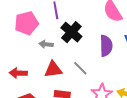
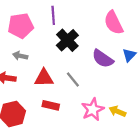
gray arrow: (46, 44) -> (20, 56), moved
purple semicircle: (106, 46) -> (103, 59), turned 120

